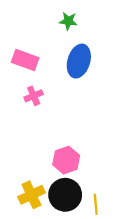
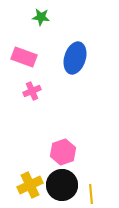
green star: (68, 21) -> (41, 17), moved

